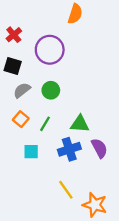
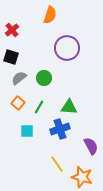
orange semicircle: (75, 14) -> (50, 15), moved
purple circle: (50, 50) -> (67, 48), moved
purple semicircle: (99, 148) -> (91, 146), moved

